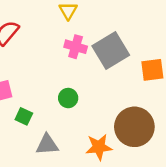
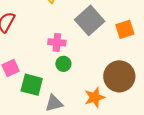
pink cross: (76, 47) -> (57, 42), moved
green square: (24, 116) -> (32, 85), size x1.6

